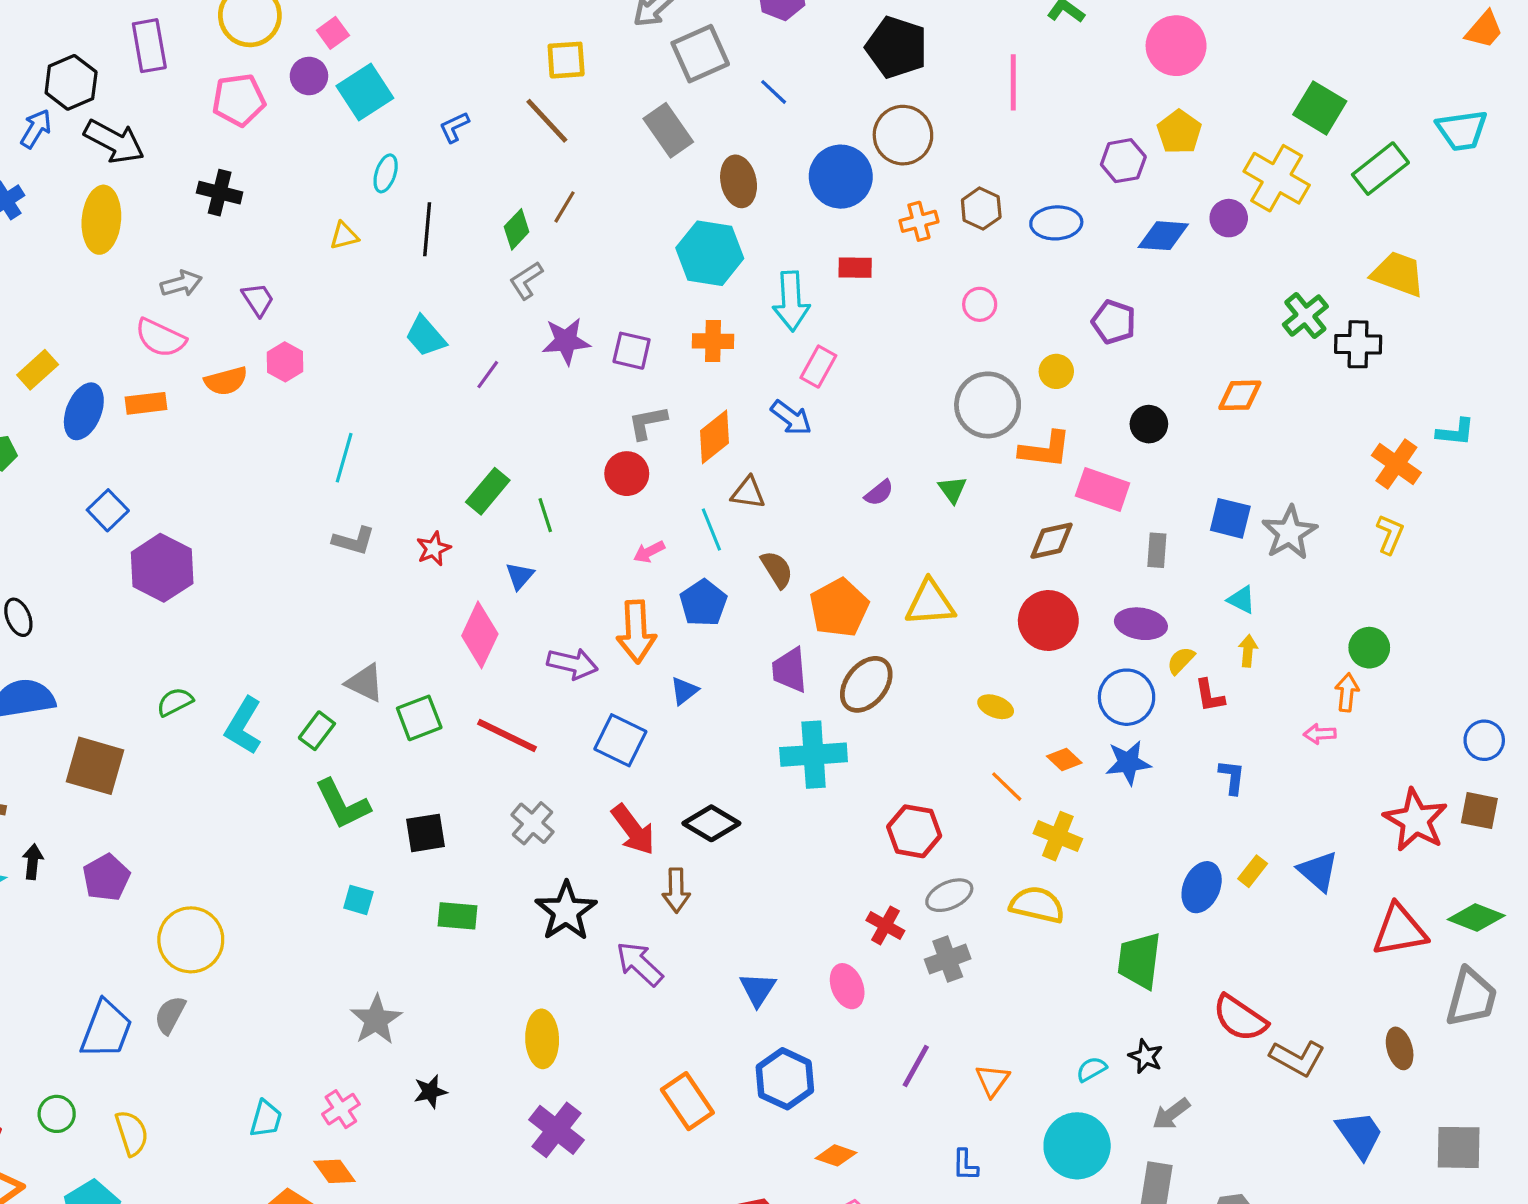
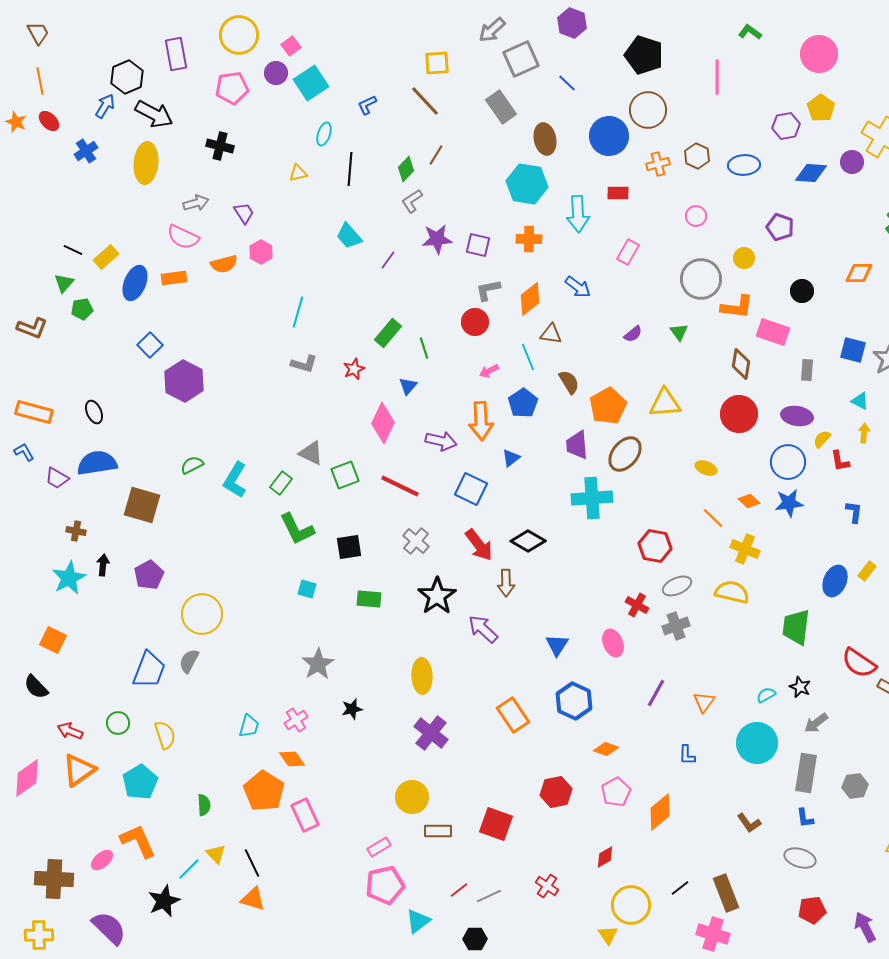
pink rectangle: (818, 367) -> (628, 252), moved
brown diamond: (1051, 541) -> (741, 364), turned -68

